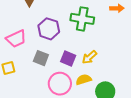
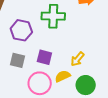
yellow arrow: (89, 57) -> (77, 59), moved

